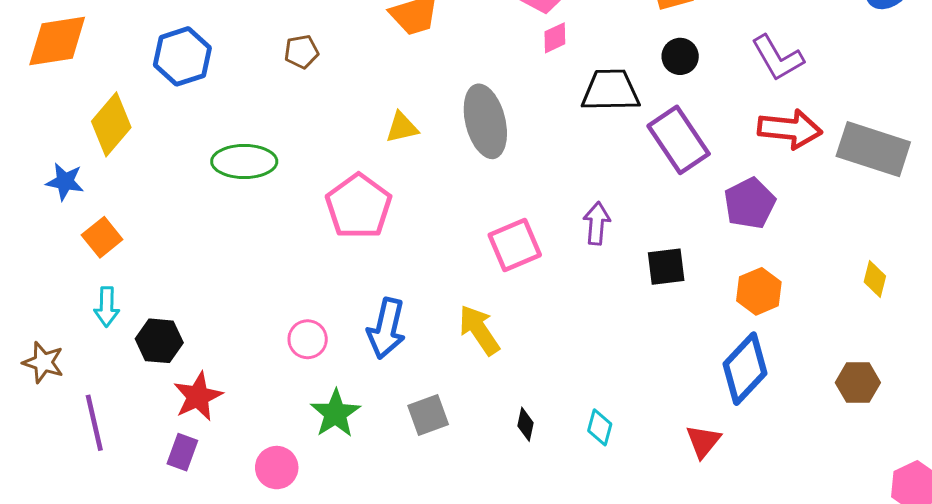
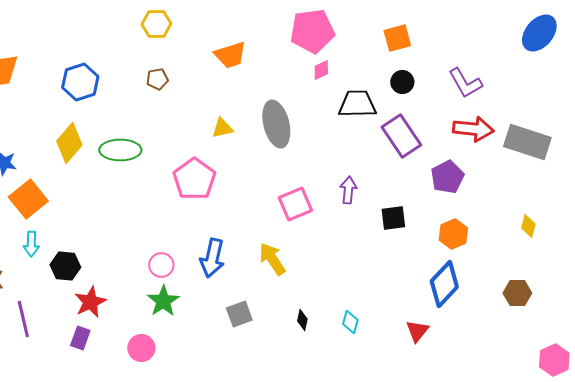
yellow diamond: (111, 124) -> (69, 143), moved
orange square: (102, 237) -> (28, 199), size x1.5
green star: (335, 413) -> (163, 301), moved

